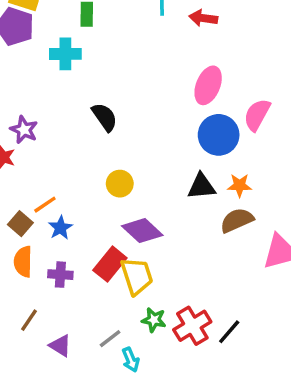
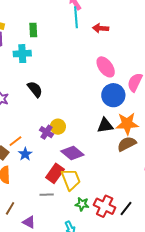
pink ellipse: (208, 85) -> (106, 67), turned -55
black semicircle: (105, 117) -> (35, 89), moved
orange star: (240, 185) -> (127, 124), size x1.6
purple cross: (60, 275) -> (47, 132), moved, turned 32
red cross: (192, 326) -> (105, 206), turned -30
gray line: (110, 339) -> (47, 195), moved, turned 40

